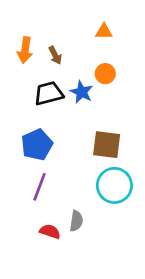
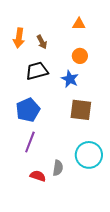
blue star: (82, 92) -> (70, 79), moved
cyan circle: (114, 185) -> (89, 155), moved

